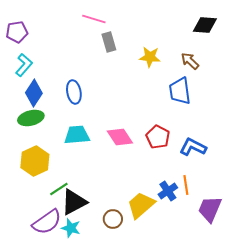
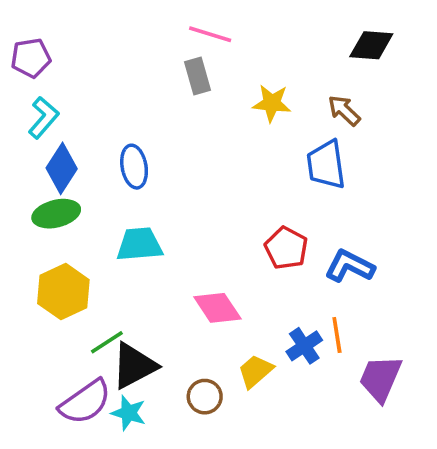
pink line: (94, 19) -> (210, 34), moved
pink diamond: (120, 137) -> (217, 308), moved
yellow trapezoid: (141, 205) -> (255, 371), size x0.7

